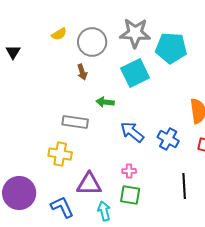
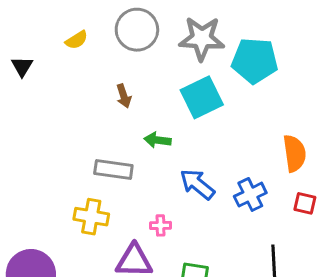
yellow semicircle: (59, 34) -> (77, 40), moved
gray circle: (92, 42) -> (137, 30), moved
blue cross: (168, 139) -> (250, 195), turned 35
pink cross: (129, 171) -> (160, 225), moved

